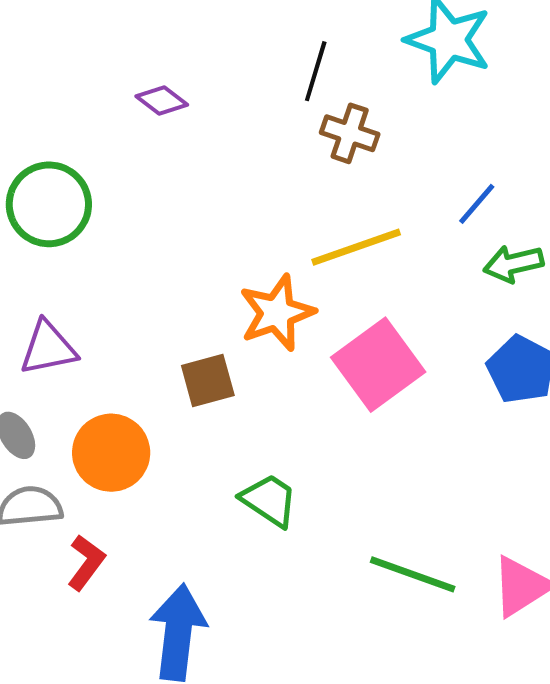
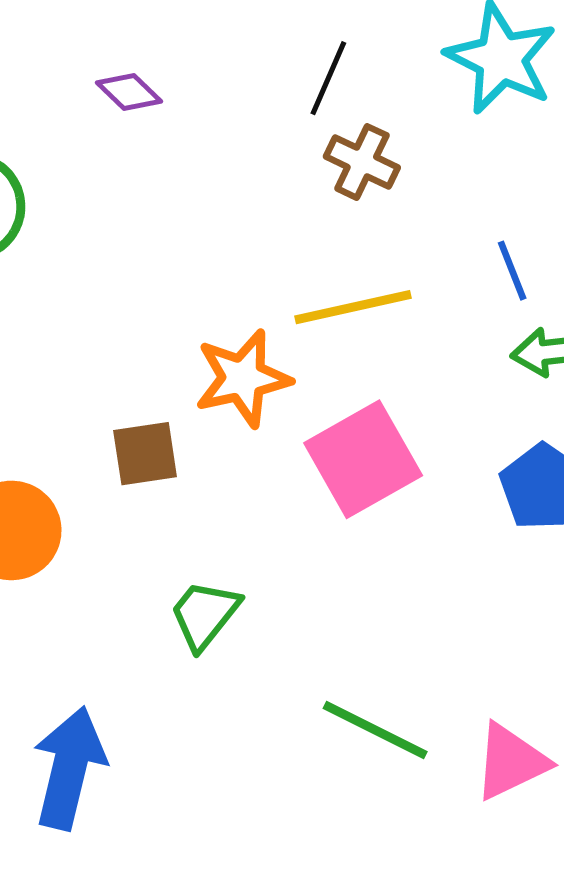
blue line: (477, 204) -> (512, 271), turned -69
green trapezoid: (269, 500) -> (205, 615), turned -92

